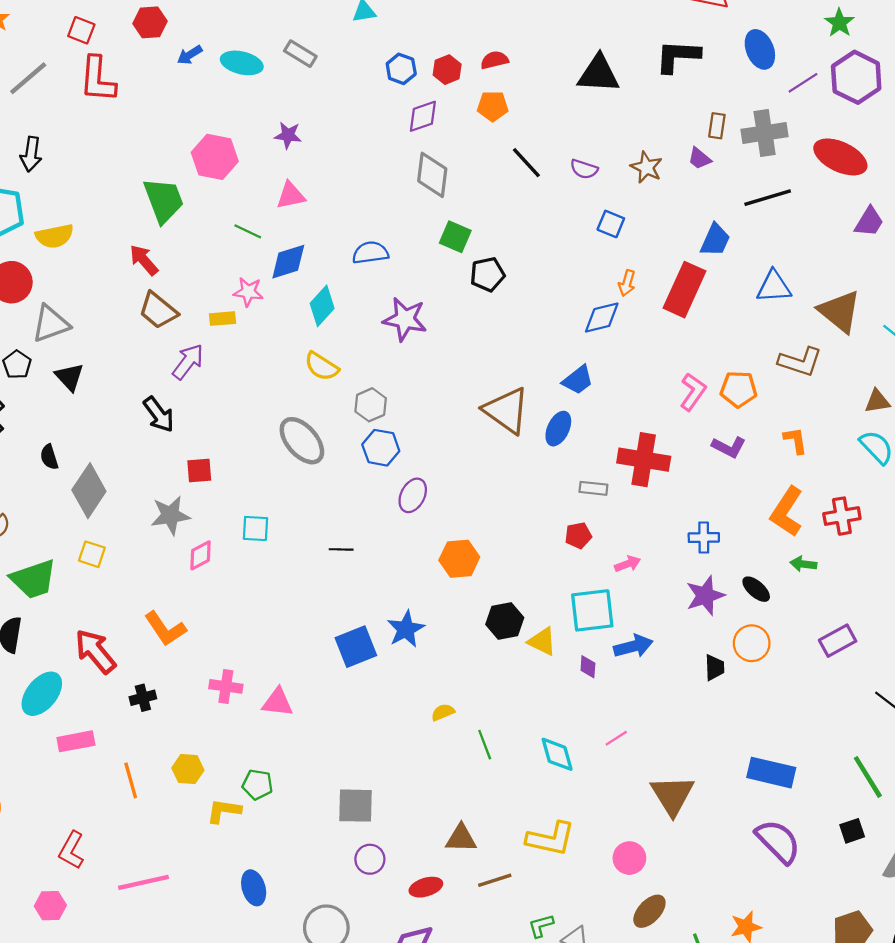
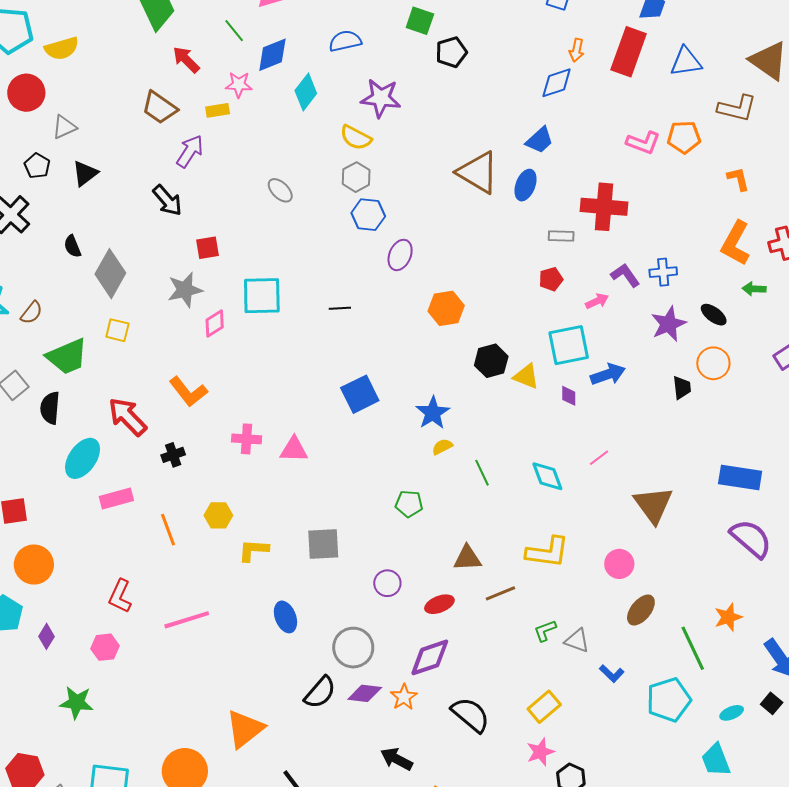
green line: (248, 231) -> (234, 31), turned 30
red arrow: (144, 260) -> (186, 60), moved
blue triangle: (774, 287) -> (686, 62), moved
gray triangle: (51, 324) -> (64, 127), size x0.7
yellow semicircle: (322, 366) -> (356, 138), moved
black triangle: (70, 377) -> (85, 173), turned 40
pink L-shape: (693, 392) -> (643, 143), turned 80
gray ellipse: (302, 441) -> (280, 190), moved, size x0.6
purple L-shape: (729, 447) -> (625, 275), moved, turned -148
cyan square: (255, 528) -> (262, 296), size x1.6
blue star: (406, 629) -> (433, 413), moved
green pentagon: (257, 785) -> (409, 504), moved
gray square: (355, 806) -> (323, 544), moved

